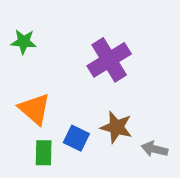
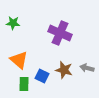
purple cross: (109, 60) -> (60, 33), turned -35
gray arrow: (155, 149) -> (87, 68), moved

